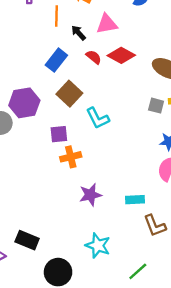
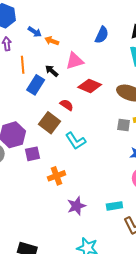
orange line: (57, 16) -> (23, 65), moved
red semicircle: (94, 57) -> (67, 105), moved
blue rectangle: (56, 60) -> (36, 85), moved
purple square: (59, 134) -> (33, 154), moved

